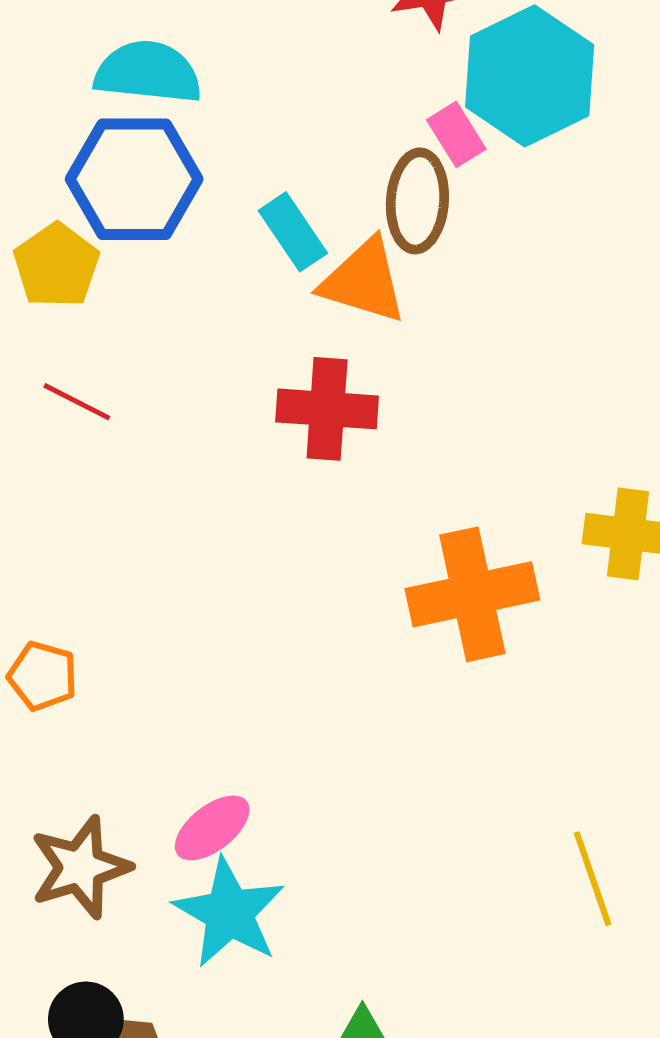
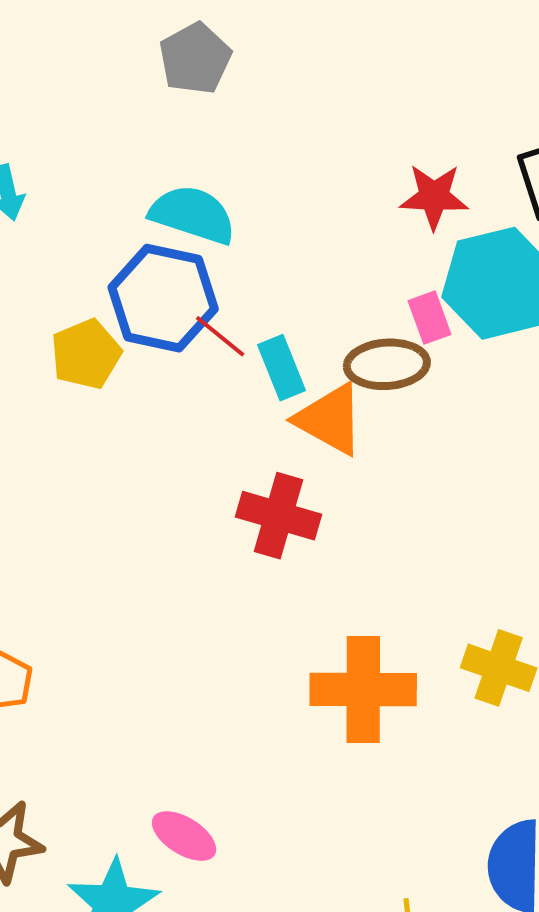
brown ellipse: (417, 201) -> (387, 364), turned 70
red line: (77, 402) -> (220, 336), moved
pink ellipse: (212, 828) -> (184, 836), moved, turned 58

